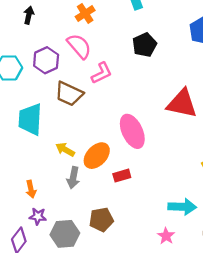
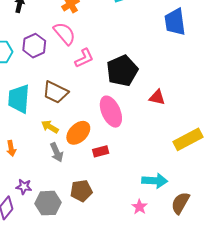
black pentagon: (145, 45) -> (122, 71), moved, size x1.4
brown trapezoid: (69, 94) -> (55, 92), moved
red triangle: (182, 104) -> (157, 97), moved, size x0.6
gray arrow: (73, 178) -> (57, 152), turned -36
orange arrow: (31, 189) -> (11, 148), moved

